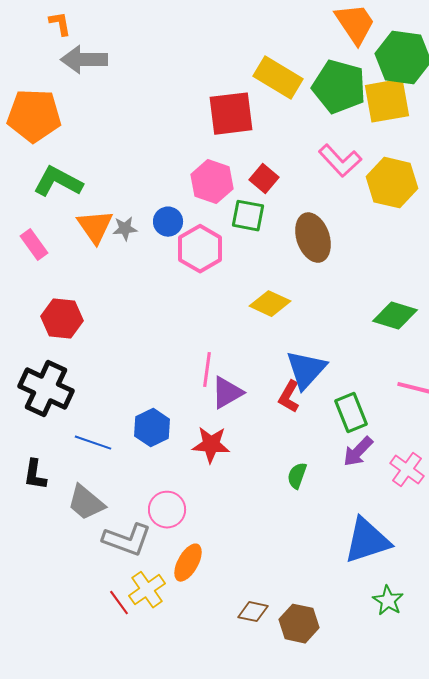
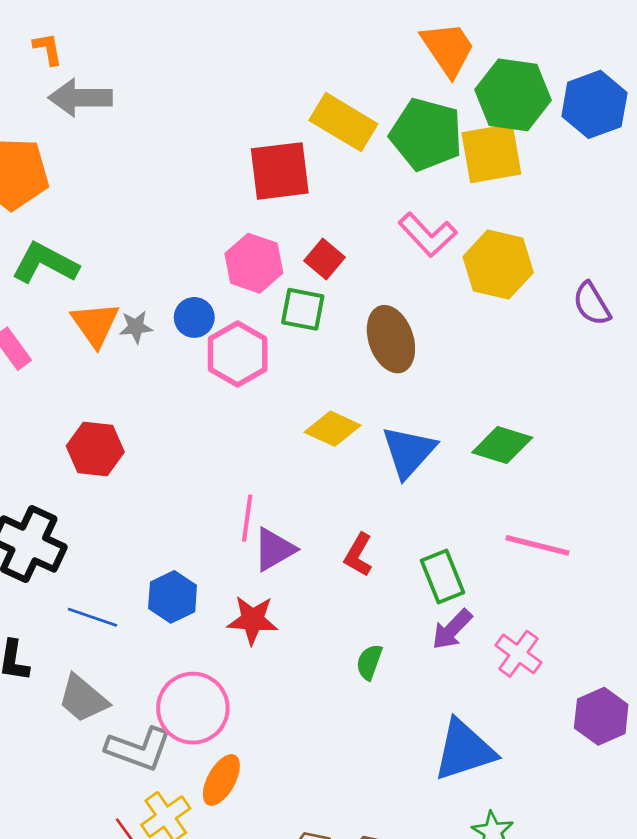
red hexagon: (62, 319) -> (95, 449), moved
blue triangle: (306, 370) -> (409, 452), moved
pink circle: (167, 510) -> (193, 708), size x1.4

